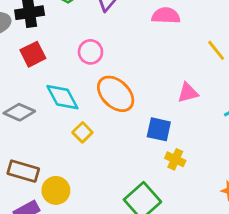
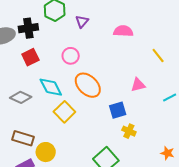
blue square: (159, 129) -> (118, 110), turned -30
yellow square: (82, 132) -> (64, 112), size x1.5

